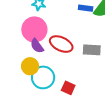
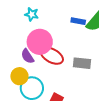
pink circle: (34, 29) -> (40, 42), moved

